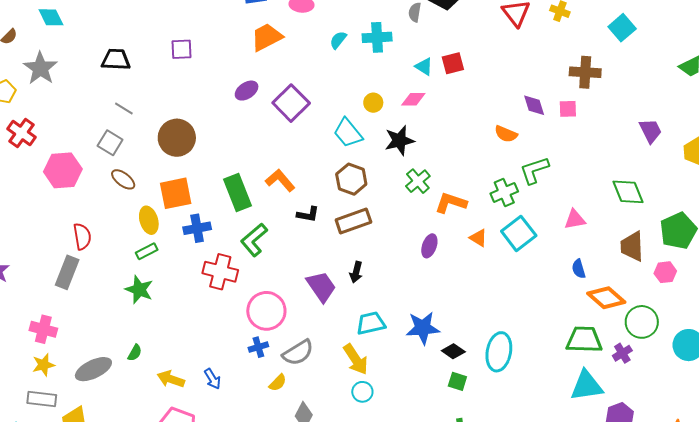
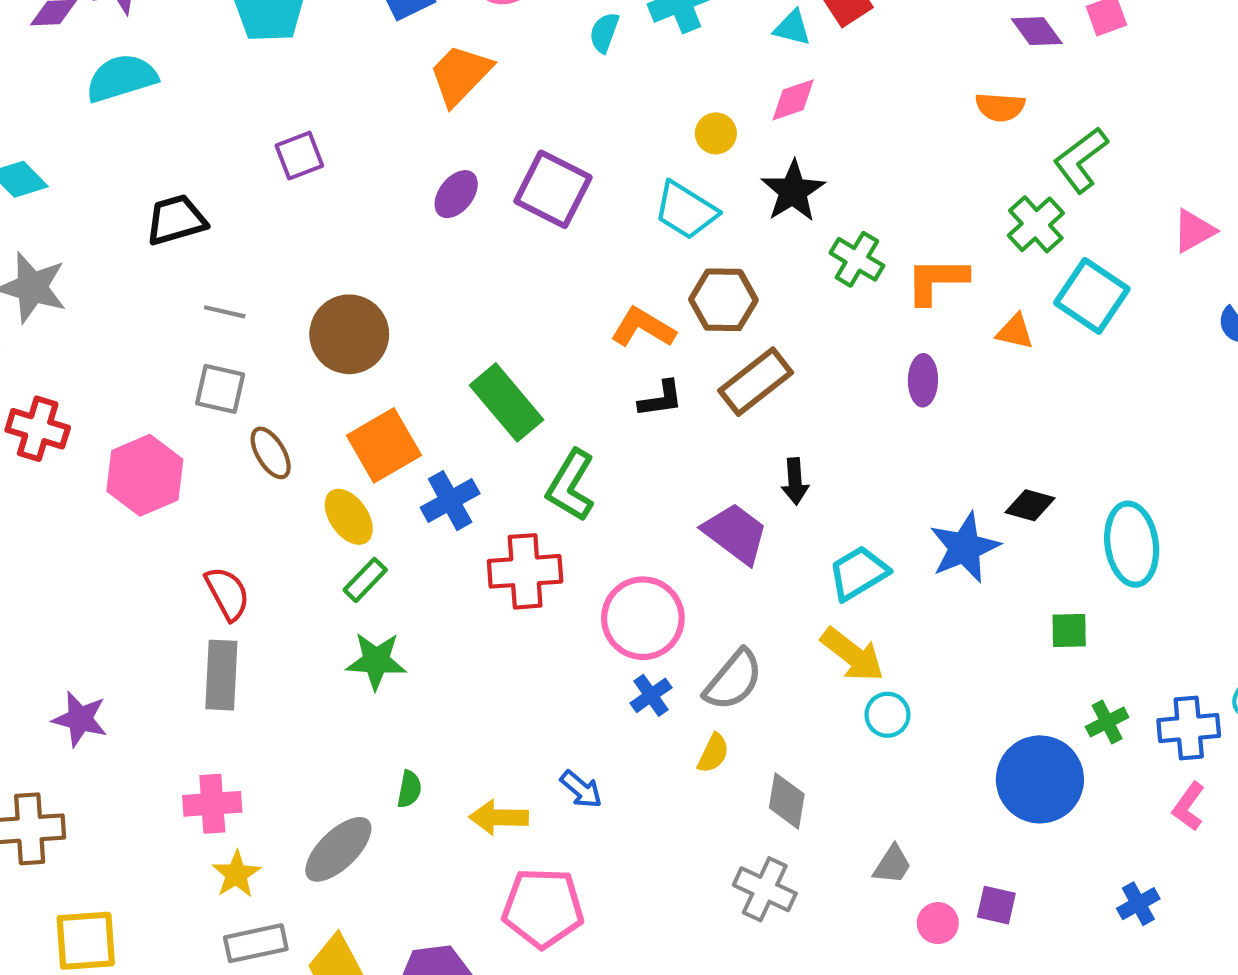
brown ellipse: (123, 179) -> (271, 453), turned 40
orange L-shape: (280, 180) -> (643, 328), moved
black diamond: (453, 351) -> (1030, 505), moved

